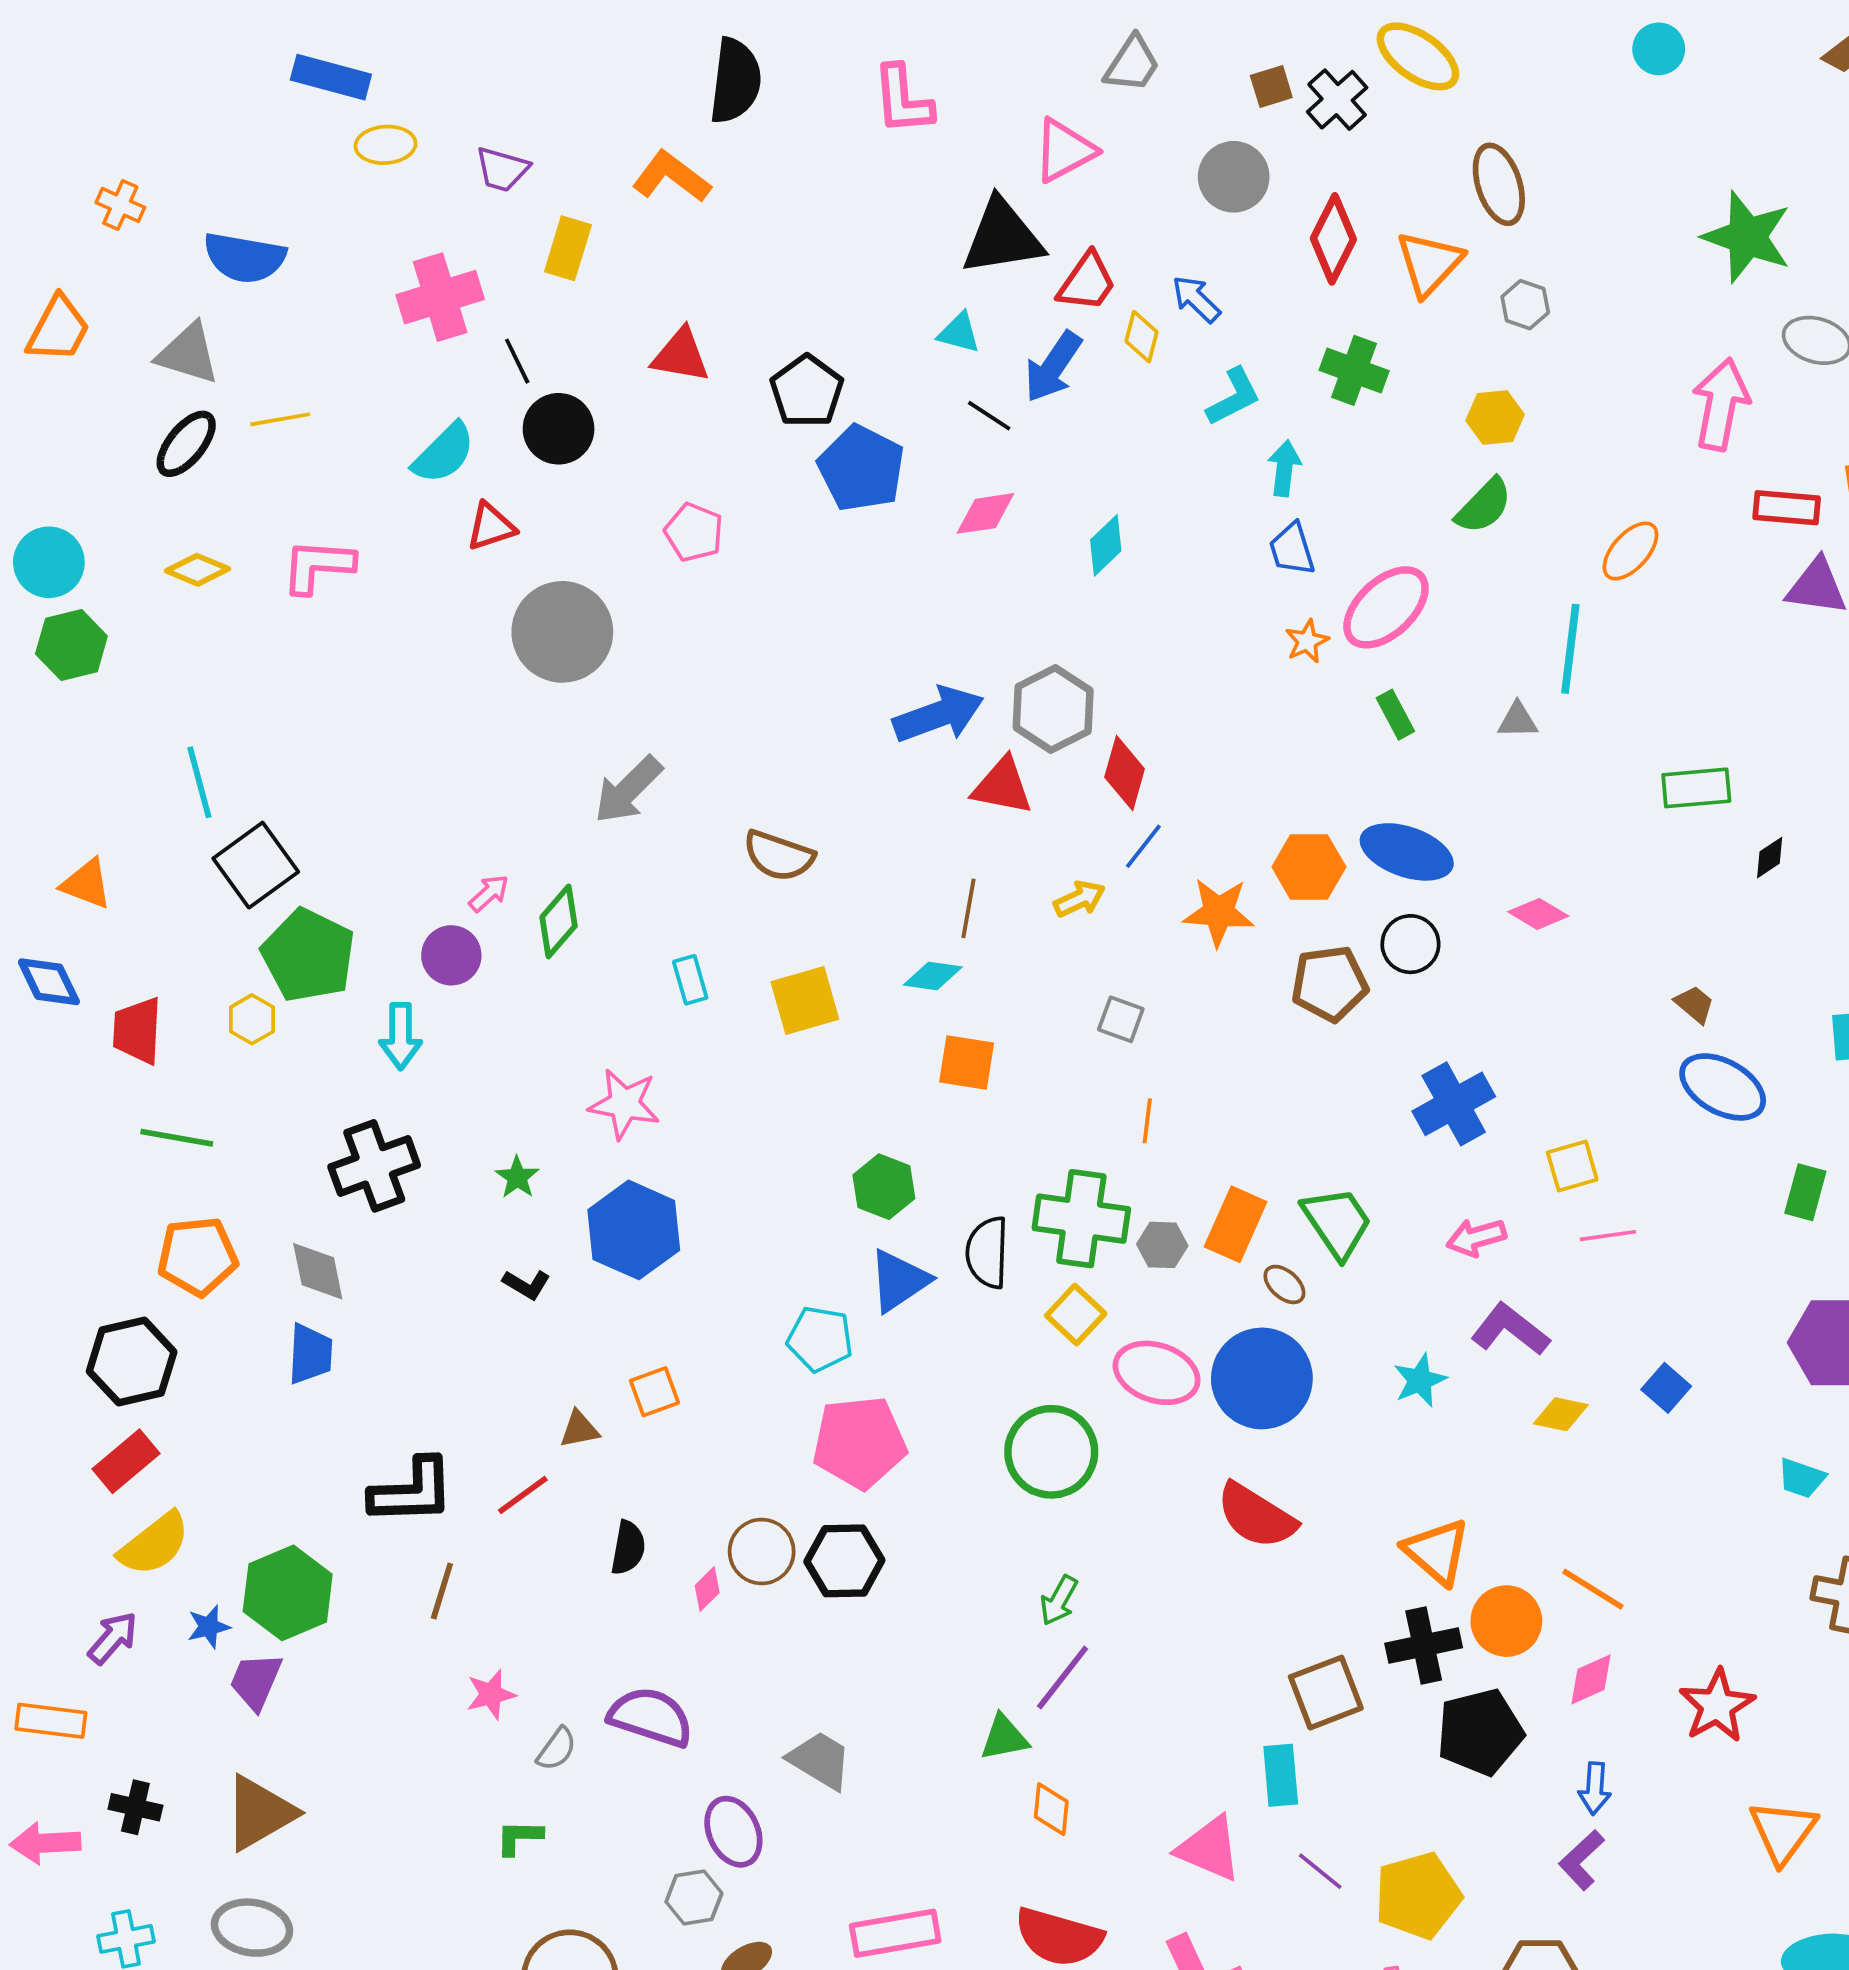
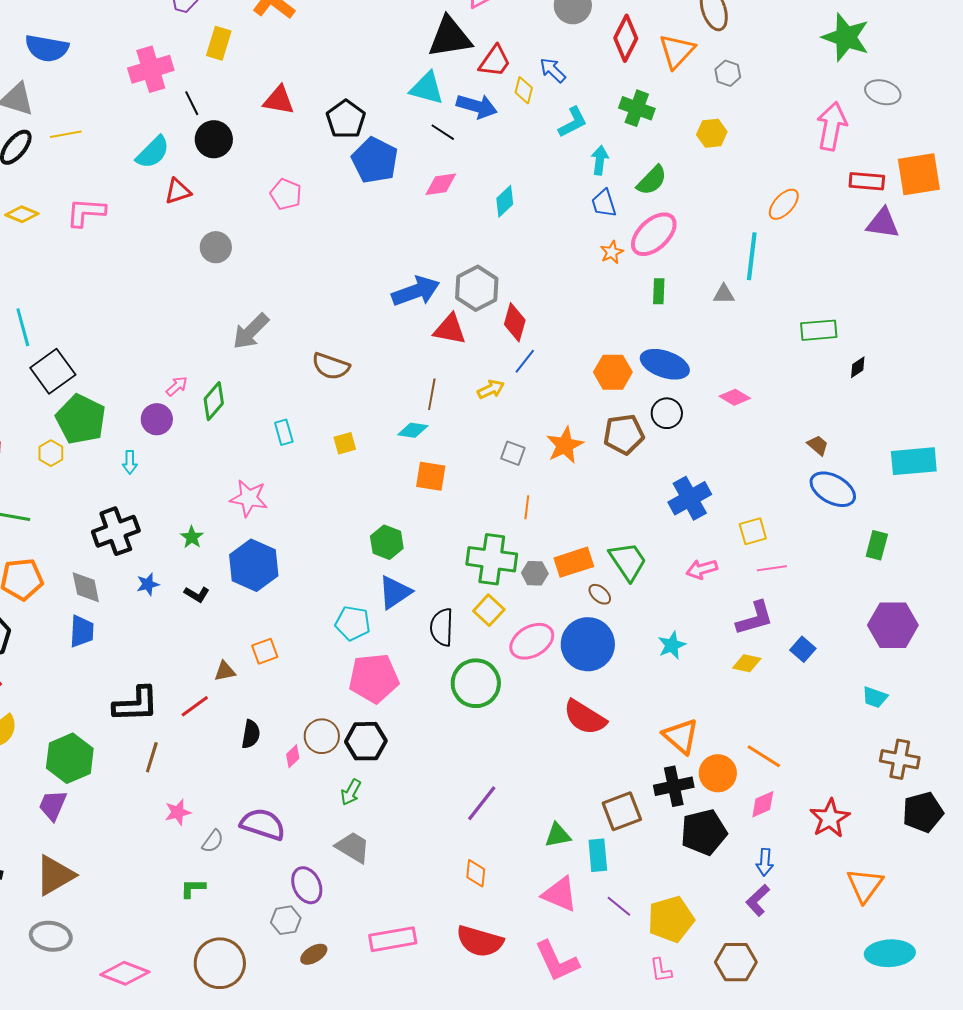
cyan triangle: (959, 333) -> (427, 88), size x1.5
blue arrow: (1053, 367) -> (477, 106), turned -108
green semicircle: (1484, 506) -> (652, 180), moved
gray circle: (562, 632) -> (216, 247), size x0.6
green rectangle: (1395, 715) -> (659, 291), turned 30
orange star: (1219, 912) -> (565, 445), moved, turned -30
yellow square: (805, 1000) -> (345, 443), size x0.6
cyan arrow: (401, 1036) -> (130, 462), size x0.7
orange rectangle: (1236, 1224) -> (574, 562), turned 48
black semicircle: (987, 1252) -> (442, 627), moved
purple L-shape: (1510, 1330) -> (755, 618), moved, turned 126
pink ellipse: (1157, 1373) -> (532, 641), turned -48
green arrow: (1059, 1600) -> (351, 792), moved
blue star: (209, 1627) -> (148, 584), moved
green triangle: (1004, 1738) -> (558, 835), moved

